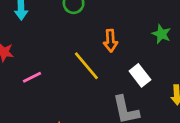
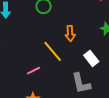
pink line: (32, 77) -> (33, 71), moved

